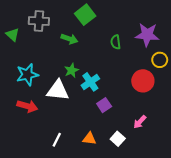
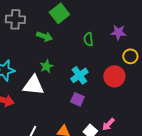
purple star: (147, 35) -> (118, 32), size x0.7
cyan cross: (90, 82) -> (79, 75), moved
purple square: (104, 105) -> (77, 99), turned -32
pink arrow: (140, 122) -> (108, 124), moved

